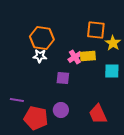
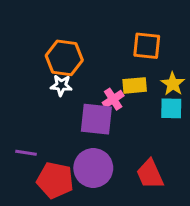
yellow star: (113, 43) -> (173, 84), moved
pink cross: (75, 57) -> (113, 99), moved
purple square: (63, 78) -> (96, 119), size x1.6
purple circle: (61, 110) -> (93, 168), size x1.6

